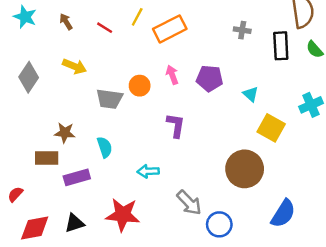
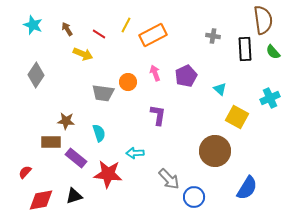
yellow arrow: (74, 66) -> (83, 54), moved
purple pentagon: (210, 78) -> (186, 76), turned -30
purple rectangle: (77, 177) -> (76, 158), turned 55
red star: (123, 215) -> (108, 174), moved

